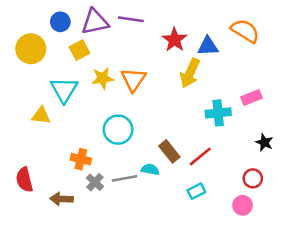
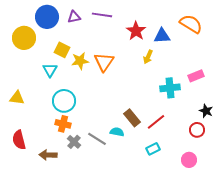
blue circle: (60, 22) -> (47, 17), size x1.5
purple triangle: (95, 22) -> (74, 17), size x0.6
yellow square: (80, 50) -> (62, 50), moved, turned -35
yellow arrow: (190, 73) -> (148, 57), size x0.6
cyan triangle: (64, 90) -> (50, 70), size x0.7
yellow triangle: (41, 116) -> (17, 98), moved
cyan circle: (118, 130) -> (64, 101), moved
gray line: (124, 178) -> (97, 139), turned 42
red circle: (253, 178) -> (197, 130), moved

